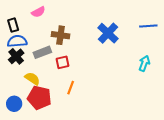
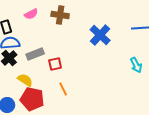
brown cross: (61, 35) -> (60, 15), moved
cyan arrow: (144, 63) -> (136, 65), turned 133
orange line: (71, 88) -> (63, 89), turned -48

